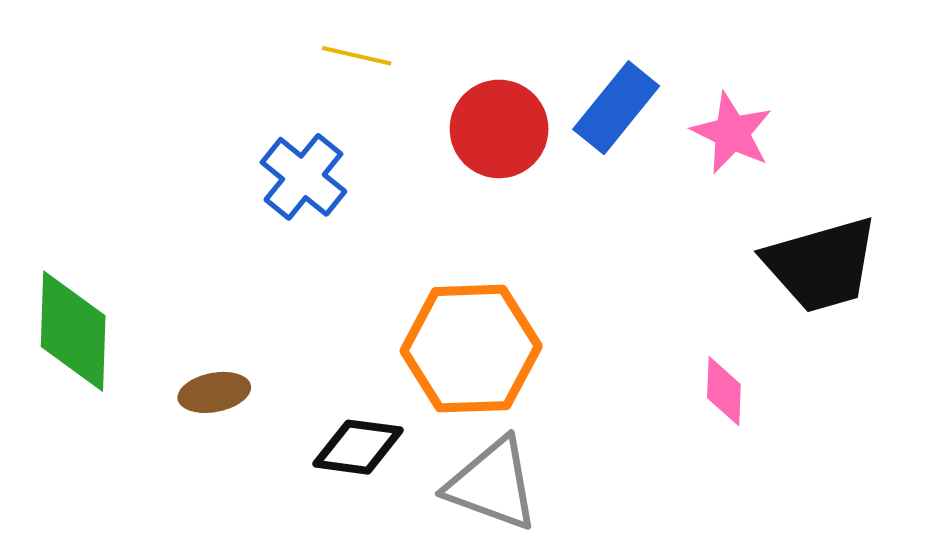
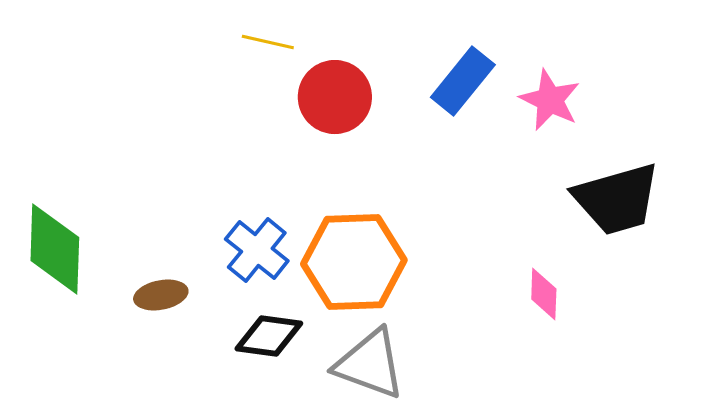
red circle: (499, 129) -> (335, 97), moved
blue cross: (303, 177) -> (257, 250), moved

